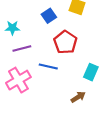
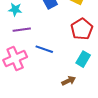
red pentagon: (65, 42) -> (82, 29), moved

